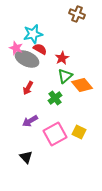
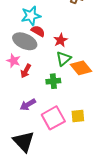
pink star: (16, 48) -> (13, 61), moved
green cross: (55, 98) -> (53, 81), turned 32
yellow square: (79, 132) -> (78, 116), turned -32
black triangle: (26, 157) -> (24, 141), size x1.6

